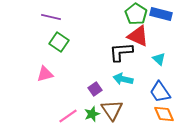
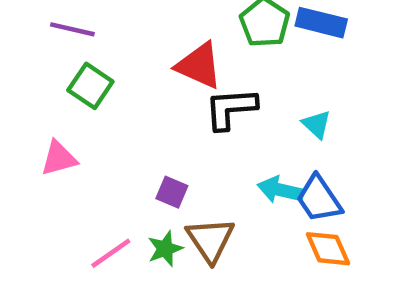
red triangle: (138, 36) -> (199, 66), moved
cyan arrow: (123, 79) -> (280, 190), moved
purple square: (95, 89) -> (172, 192), turned -32

